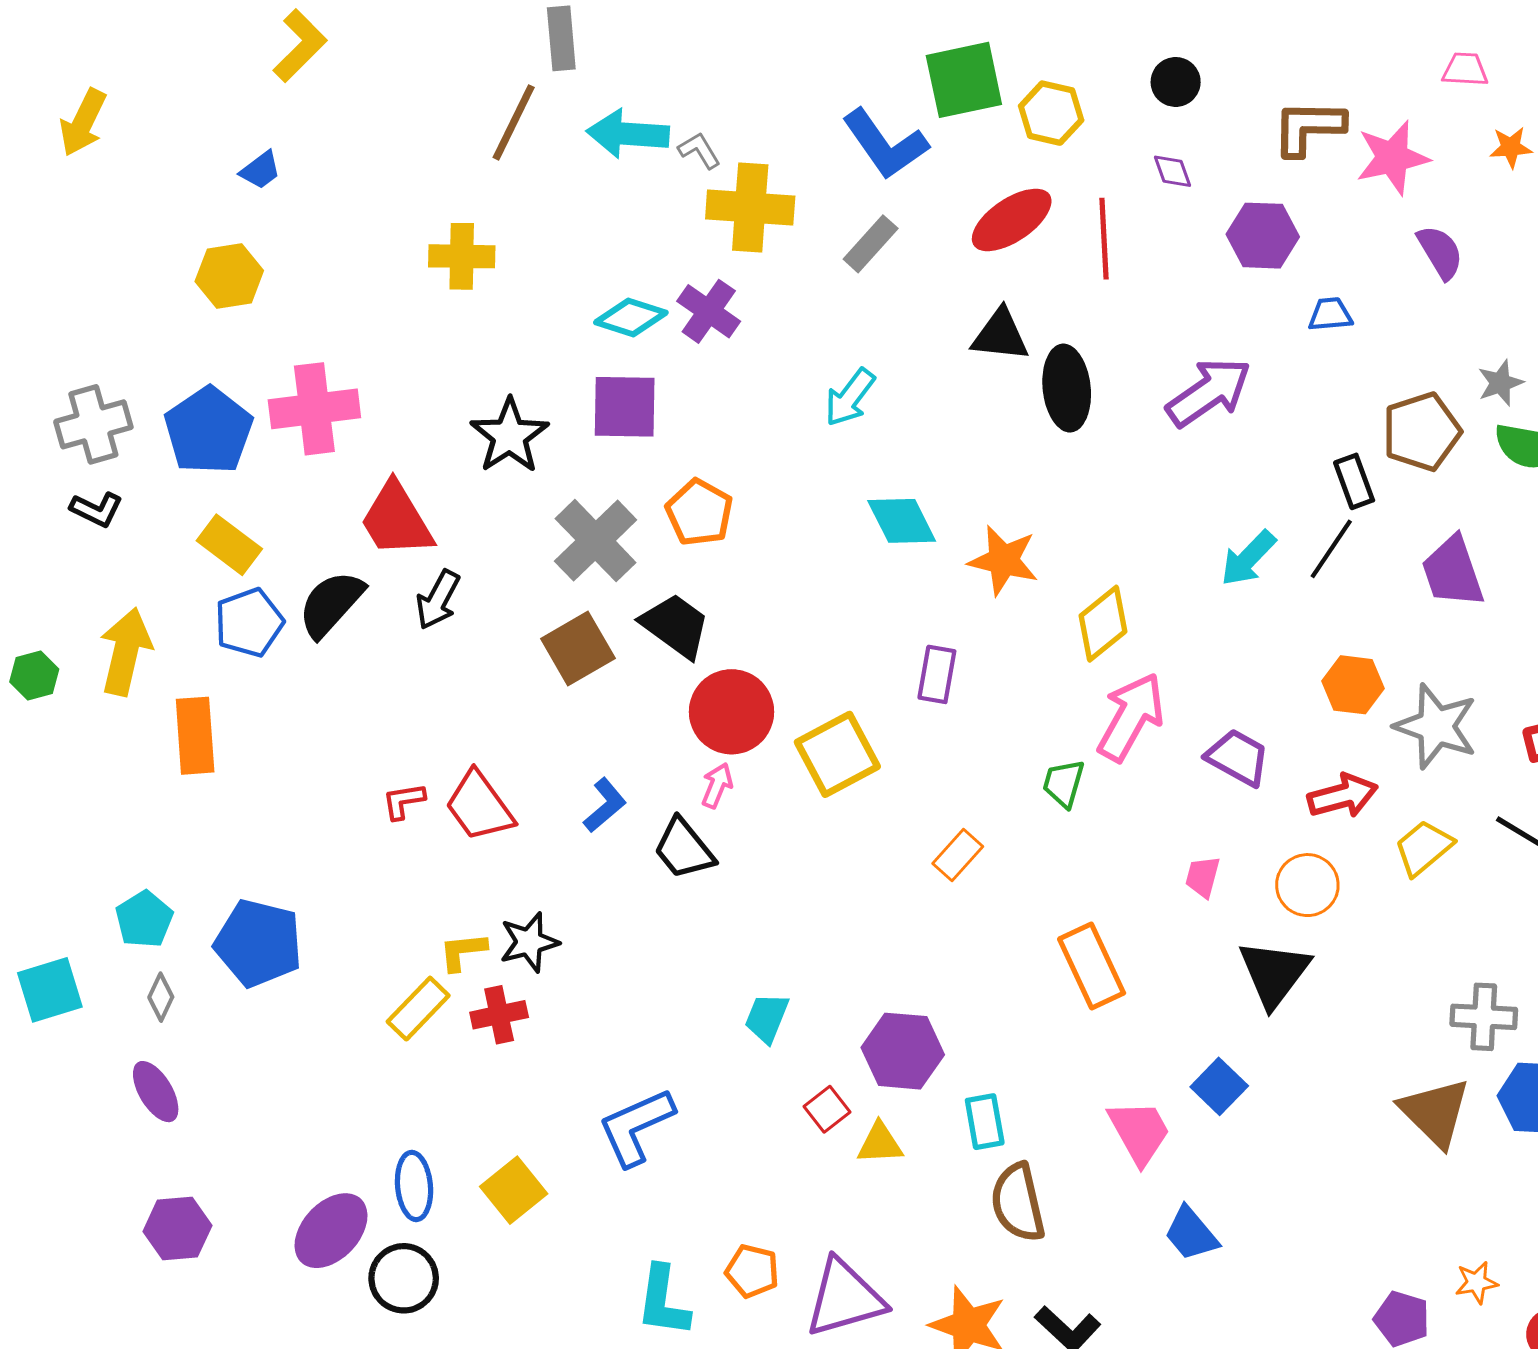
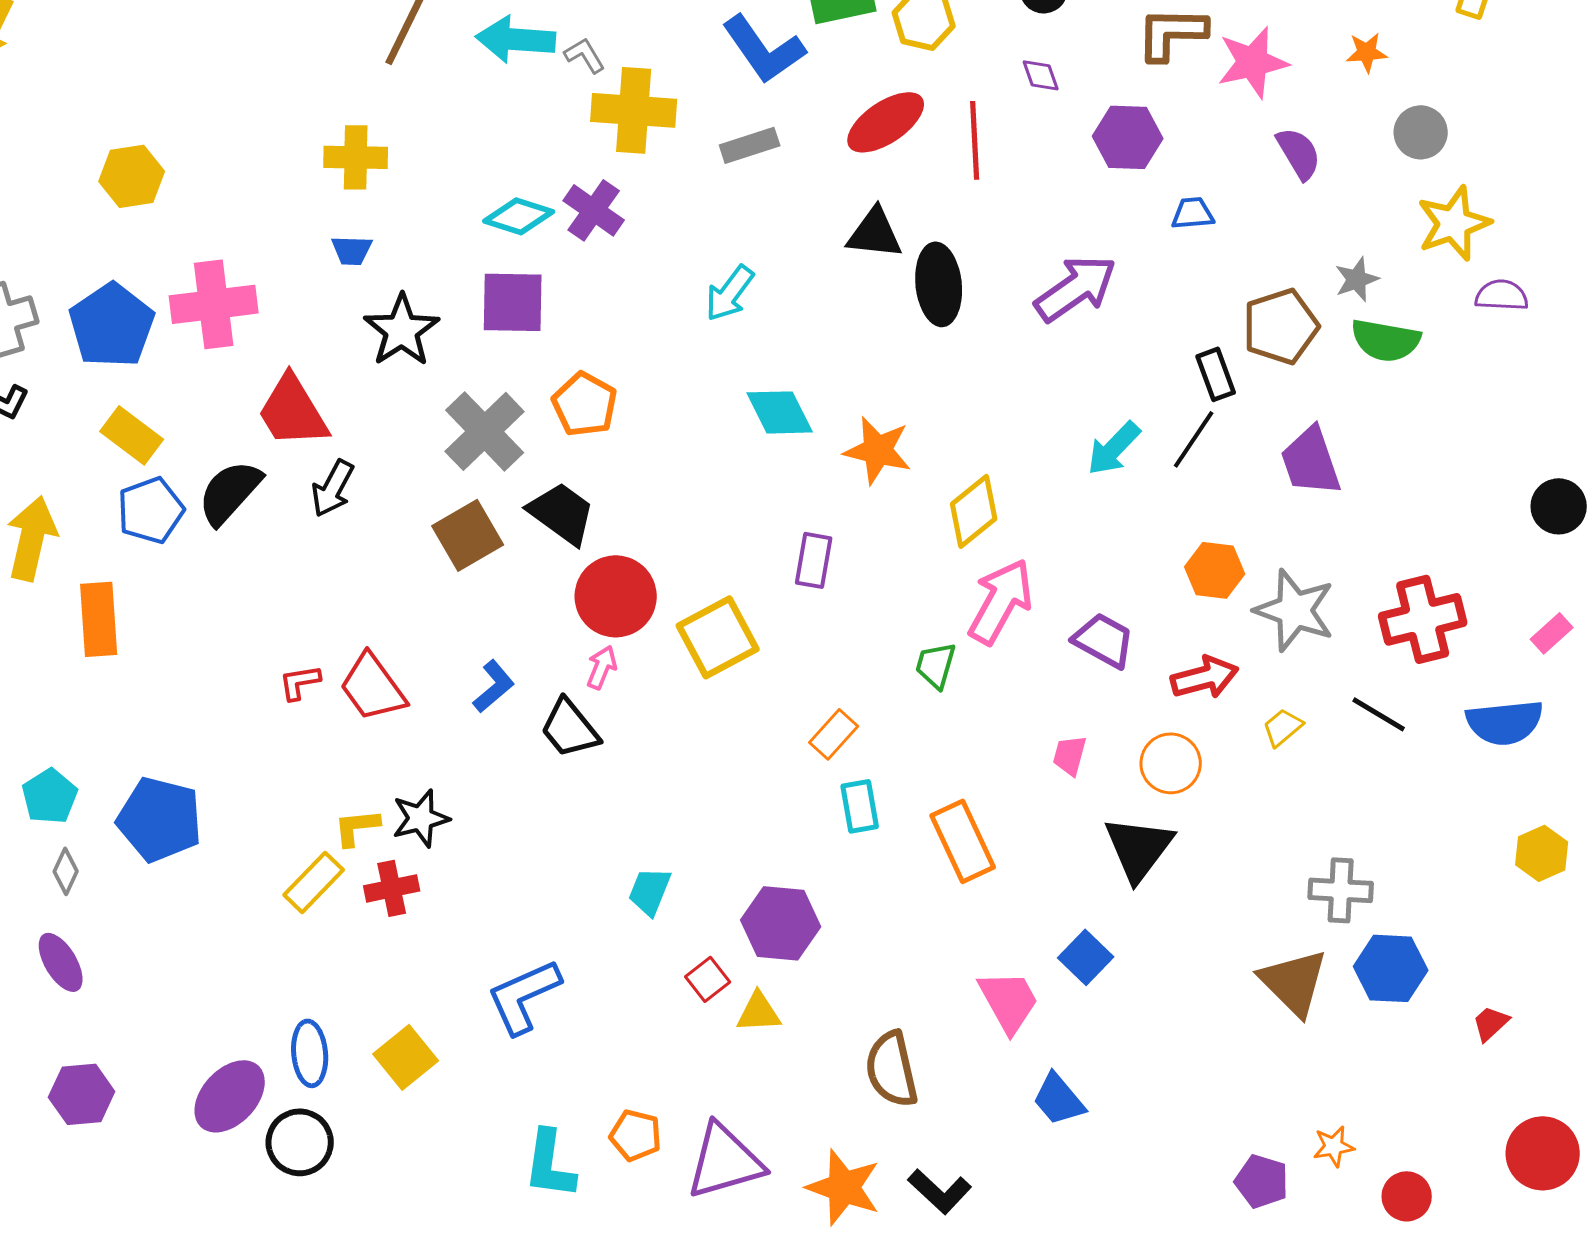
blue trapezoid: (260, 170) -> (352, 250), moved, turned 39
gray rectangle: (871, 244) -> (750, 145), turned 30
yellow trapezoid: (1424, 848) -> (1283, 727), size x0.7
cyan rectangle: (985, 1122) -> (860, 806), moved

